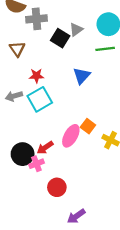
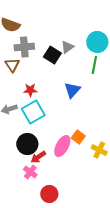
gray cross: (36, 19) -> (24, 47), moved
green line: (105, 49) -> (94, 65), turned -72
black circle: (23, 154) -> (27, 144), moved
pink cross: (36, 164) -> (30, 172), turned -32

